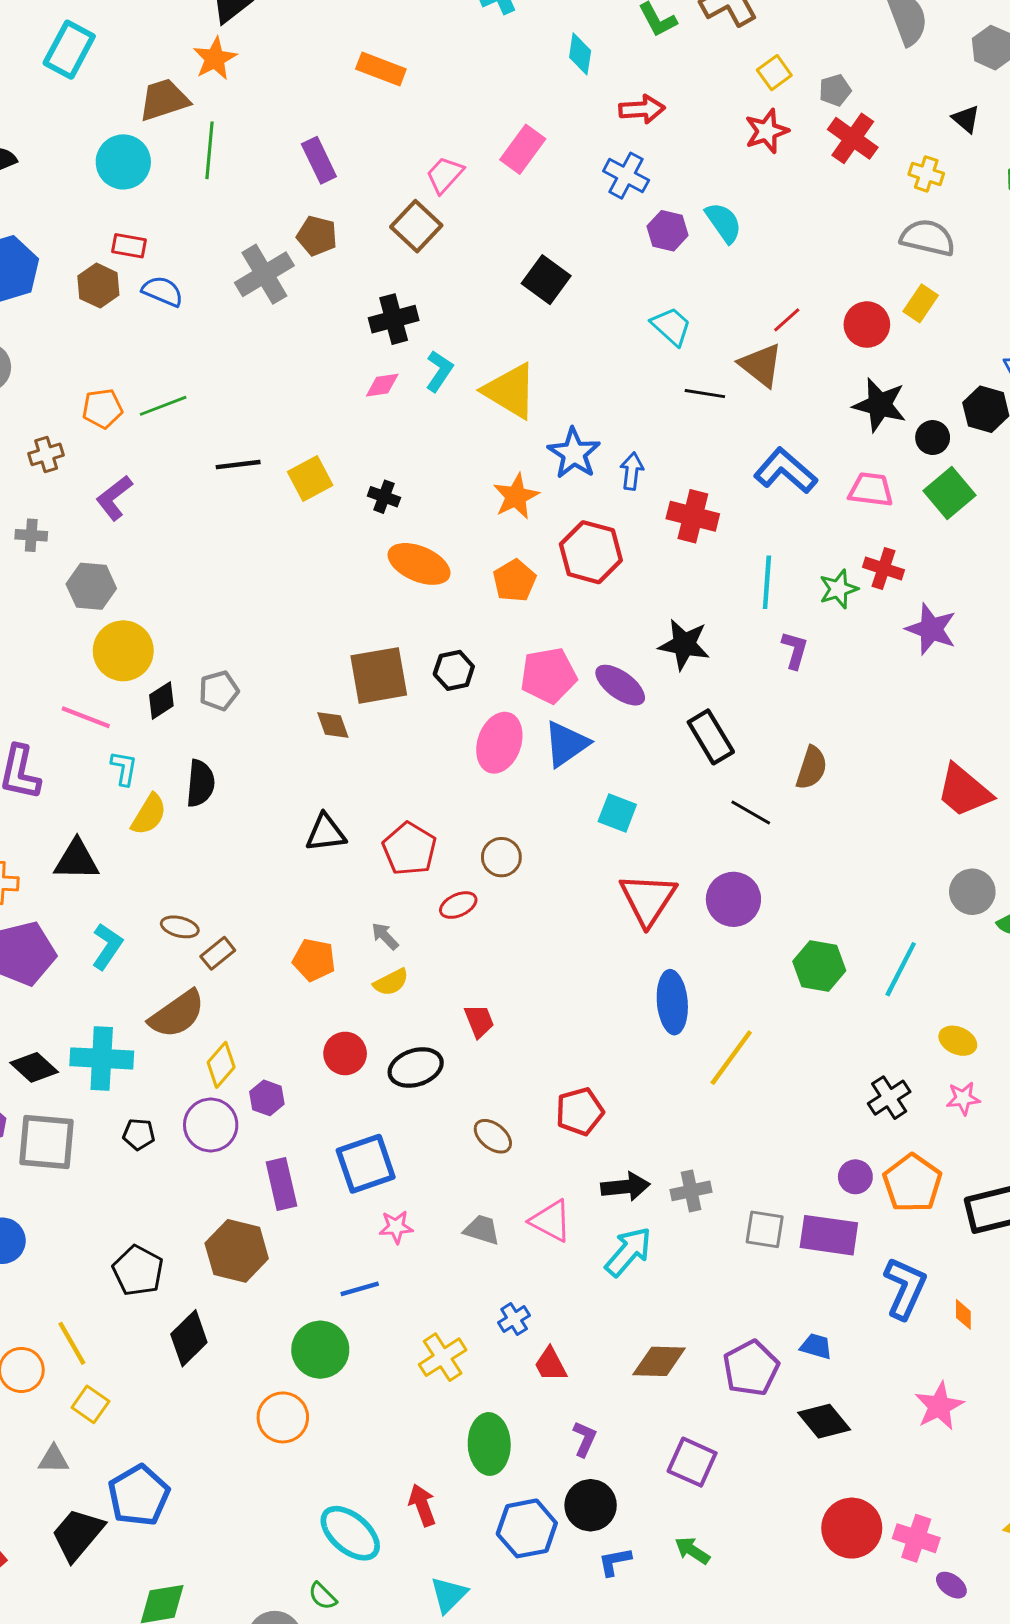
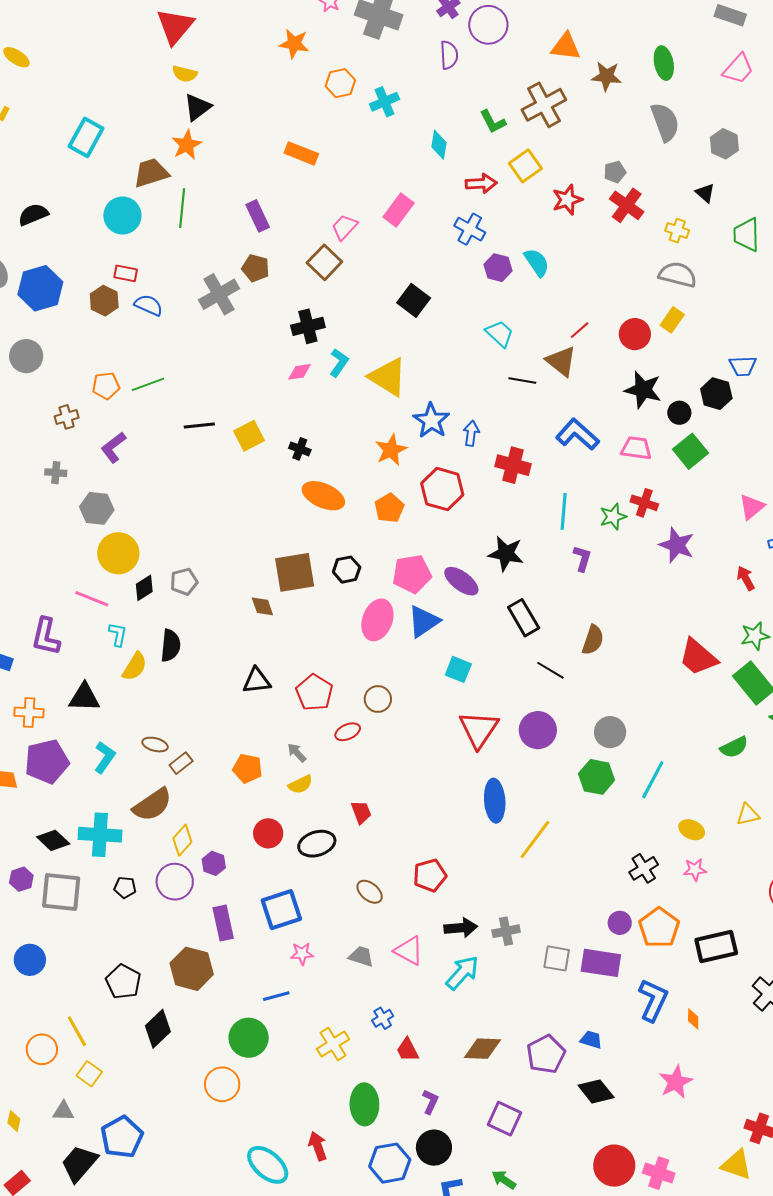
yellow square: (774, 73) -> (525, 166), moved, size x1.4
gray circle: (972, 892) -> (610, 732), moved

